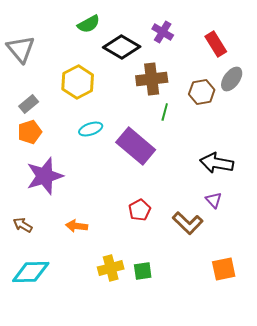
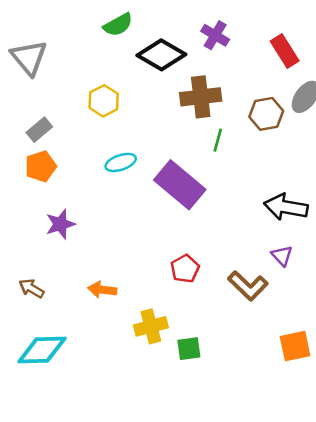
yellow hexagon: (78, 82) -> (104, 101), size x0.7
purple star: (45, 176) -> (60, 224), size x0.6
yellow cross: (111, 268) -> (151, 326), moved

